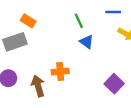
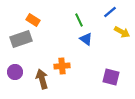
blue line: (113, 12) -> (110, 12), turned -40
purple square: (114, 84) -> (111, 77), turned -30

